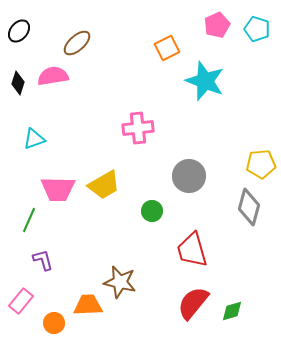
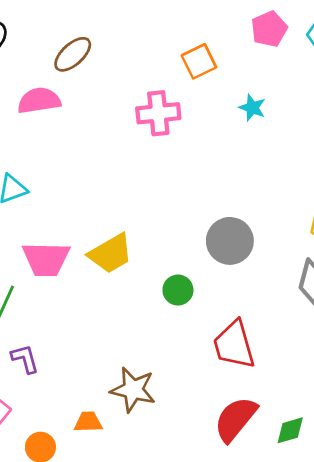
cyan star: (205, 81) -> (252, 108), size x0.5
pink cross: (138, 128) -> (158, 113), moved
orange trapezoid: (88, 305) -> (88, 422), size x0.7

